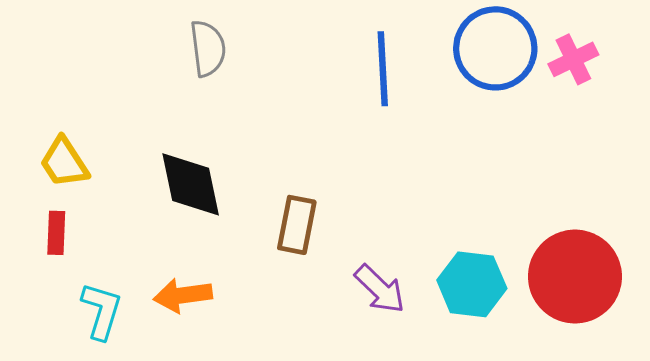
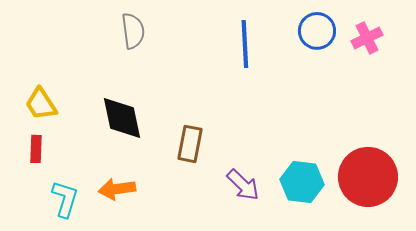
blue circle: (495, 48) -> (317, 31), size x0.7

